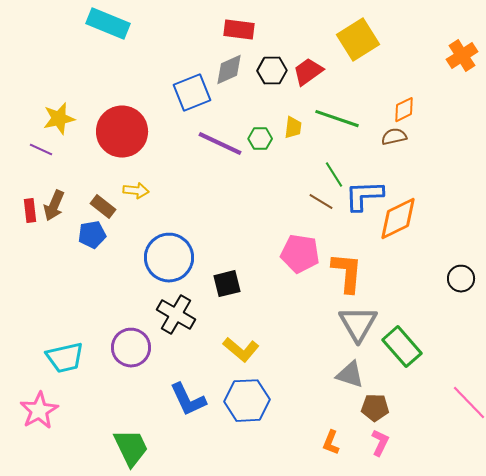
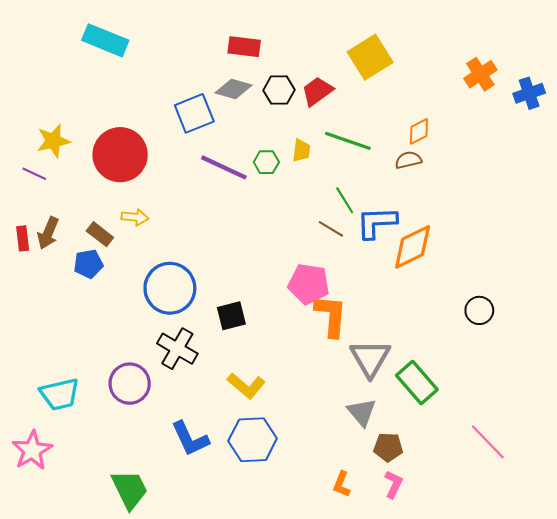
gray diamond: (229, 70) -> (233, 89), turned 40
orange L-shape: (347, 273) -> (331, 316), moved
gray triangle: (350, 375) -> (362, 412), turned 32

